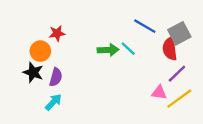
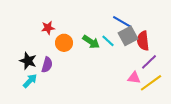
gray square: (179, 33) -> (128, 36), moved
green arrow: (108, 50) -> (91, 42), turned 36
orange circle: (40, 51) -> (64, 43), moved
cyan arrow: (53, 102) -> (30, 81), moved

